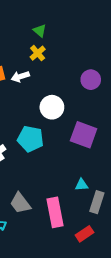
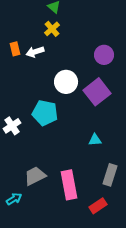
purple square: (84, 135) -> (97, 92), moved, turned 32
cyan triangle: (82, 185) -> (95, 140), moved
gray trapezoid: (20, 203) -> (35, 176), turned 100

